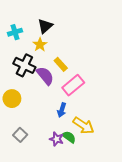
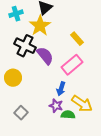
yellow star: (40, 45) -> (40, 26), size x1.5
yellow rectangle: (61, 64) -> (77, 39), moved
green semicircle: (69, 137) -> (68, 115), turned -32
purple star: (57, 139) -> (56, 106), moved

